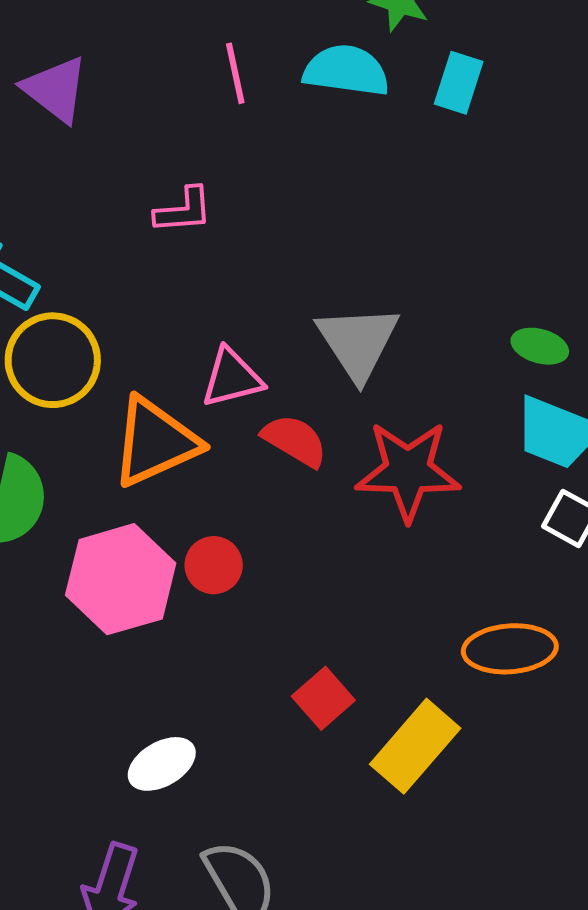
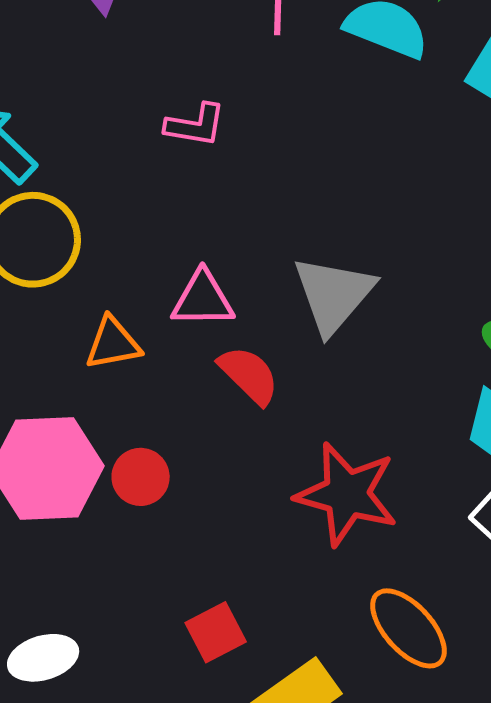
orange triangle: (155, 442) -> (113, 343), size x0.6
red star: (408, 471) -> (347, 494), moved
orange ellipse: (510, 649) -> (408, 628), turned 38

